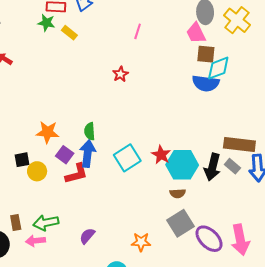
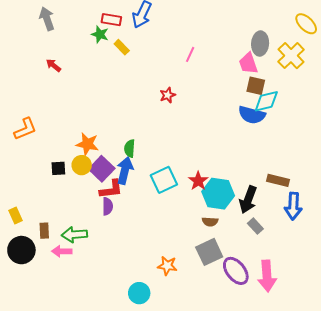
brown rectangle: (239, 144) -> (278, 180), size x0.7
purple square: (65, 155) -> (102, 169), size x1.4
gray rectangle: (232, 166) -> (255, 226), moved
yellow circle: (37, 171) -> (82, 165), moved
purple semicircle: (87, 236) -> (108, 206), moved, turned 132

